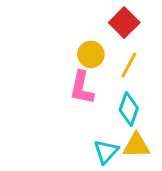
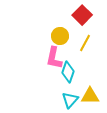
cyan diamond: (129, 109) -> (68, 72), moved

